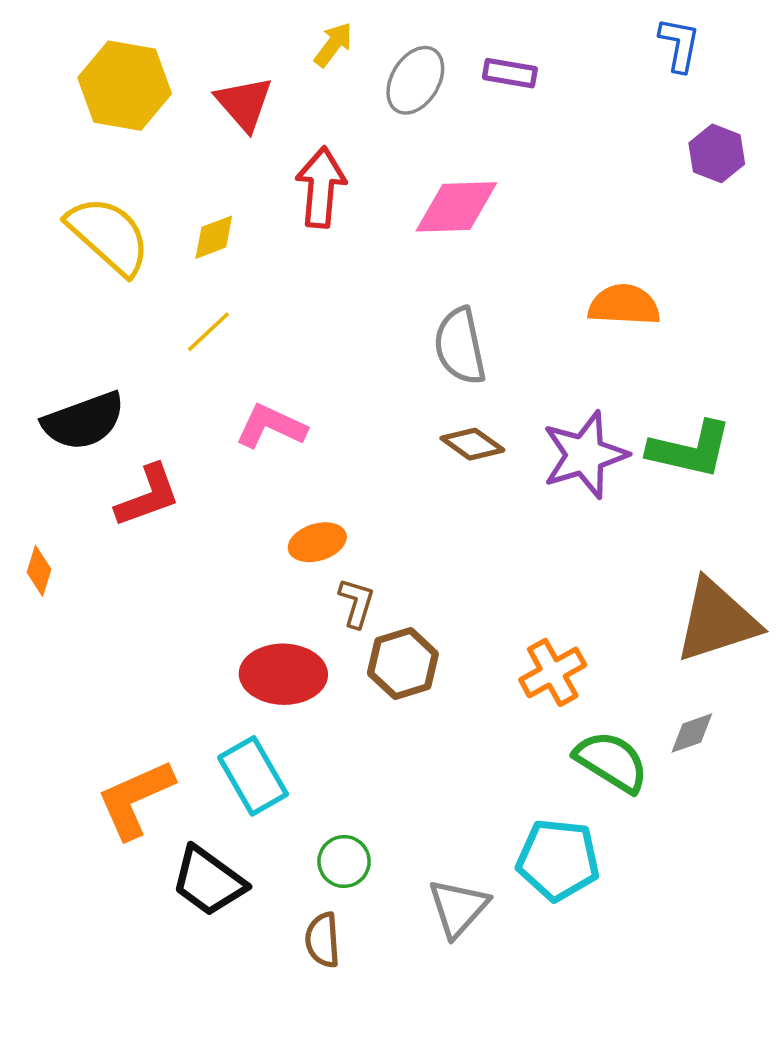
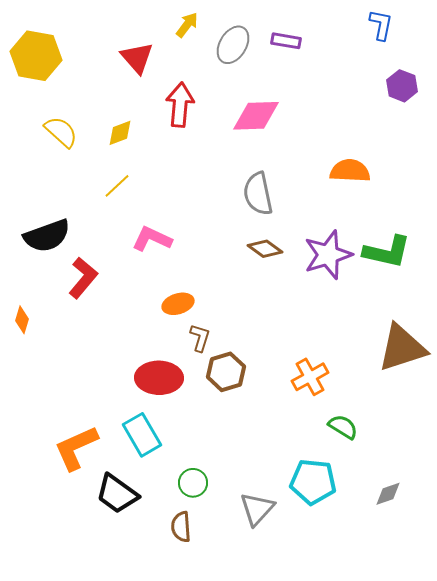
yellow hexagon: (125, 86) -> (36, 56), moved
yellow semicircle: (109, 235) -> (61, 132), size x0.7
red L-shape: (148, 496) -> (83, 278), turned -30
gray diamond: (692, 733) -> (388, 494), moved
green semicircle: (612, 762) -> (343, 427), size x0.7

